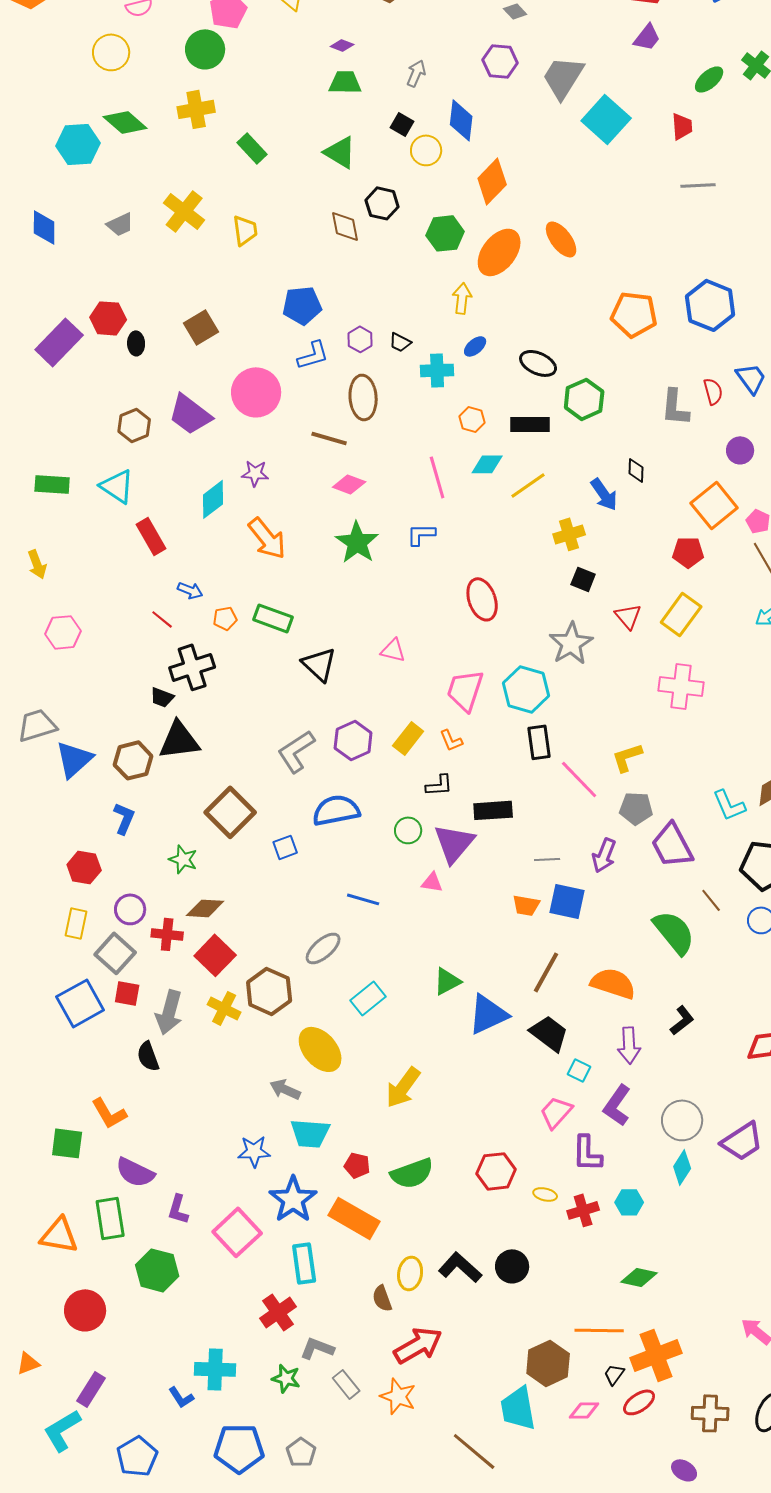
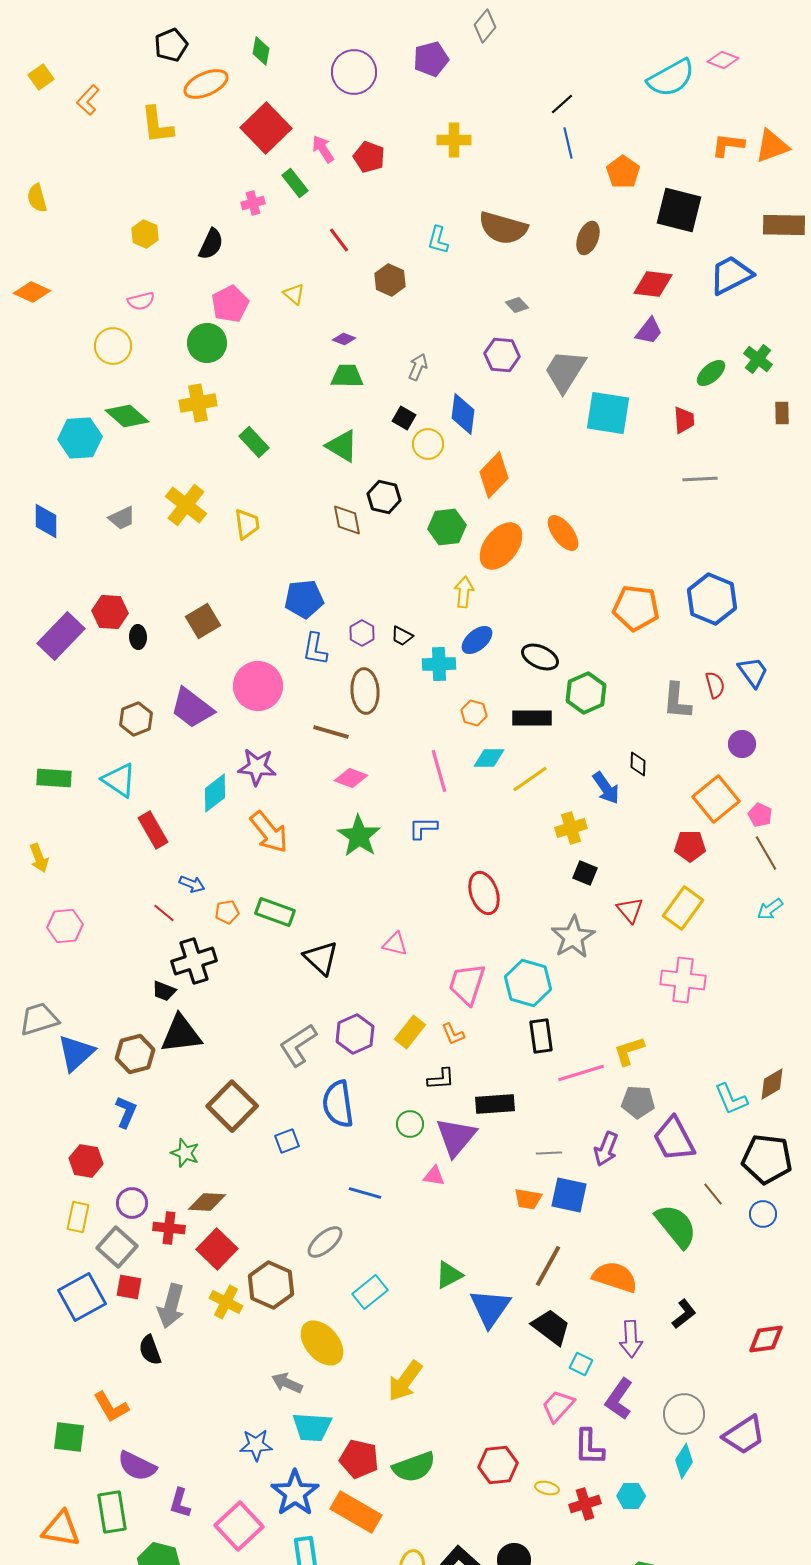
cyan square: (606, 119) -> (608, 413), turned -33
blue ellipse: (475, 346) -> (477, 640), size x1.4
blue L-shape: (313, 355) -> (315, 649), turned 116
purple star: (255, 473) -> (257, 767), size x1.4
pink line: (579, 779) -> (581, 1073), turned -63
blue semicircle: (336, 810) -> (338, 1104), turned -87
blue triangle: (488, 1014) -> (490, 1308), turned -30
red pentagon: (357, 1165) -> (359, 1459), size x1.5

